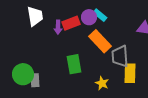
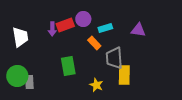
cyan rectangle: (100, 15) -> (105, 28), moved, turned -56
white trapezoid: (35, 16) -> (20, 37), moved
orange rectangle: (100, 41) -> (94, 43), size x0.6

